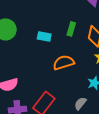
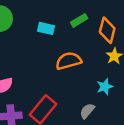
green rectangle: (71, 29) -> (79, 20), turned 40

